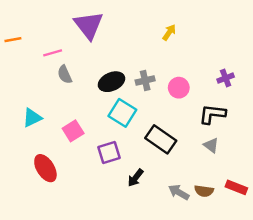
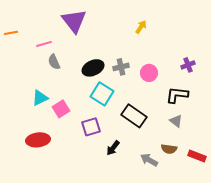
cyan triangle: (32, 118) -> (40, 98), moved
red ellipse: (45, 168) -> (38, 140), turned -65
brown semicircle: (204, 191) -> (169, 149), moved

